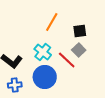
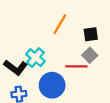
cyan cross: (43, 52) -> (35, 58), moved
red line: (67, 60) -> (76, 66), turned -42

